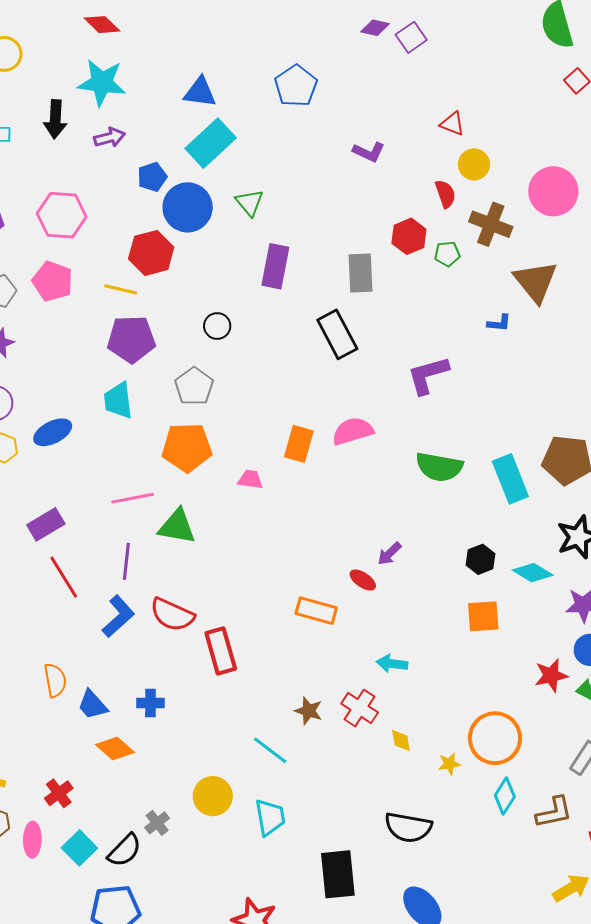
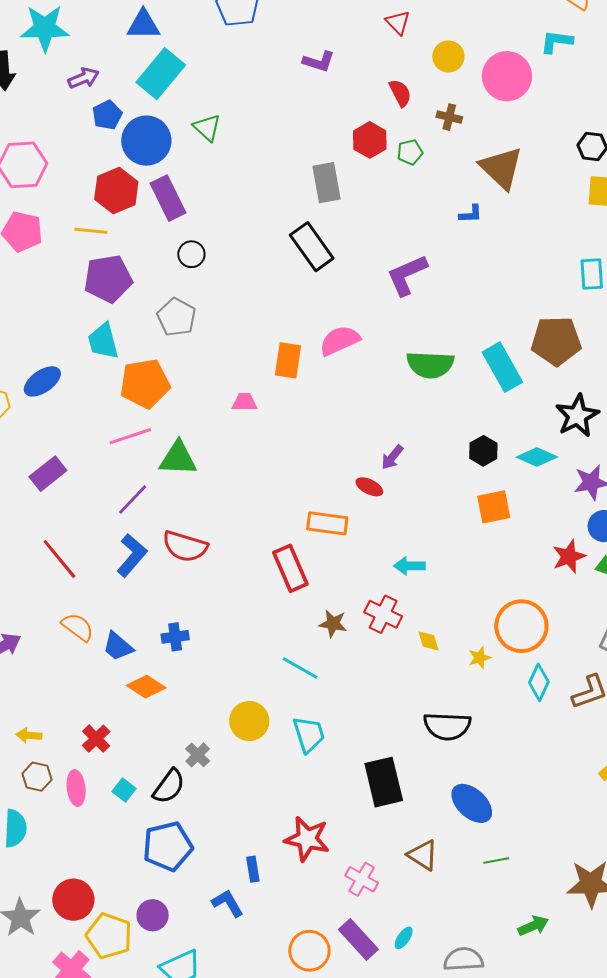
red triangle: (452, 124) -> (398, 23), turned 32
purple arrow: (110, 137) -> (84, 78), moved
yellow circle: (474, 164) -> (448, 57), moved
brown cross: (491, 224) -> (449, 117), size x0.6
purple rectangle: (275, 266) -> (168, 198), moved, turned -30
orange pentagon: (187, 447) -> (145, 383), moved
purple line: (126, 561) -> (133, 500), turned 45
red line: (64, 577) -> (59, 559), moved
red rectangle: (221, 651) -> (290, 568), moved
orange semicircle: (55, 680) -> (78, 627), turned -36
cyan square: (79, 848) -> (124, 790), size x0.7

